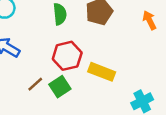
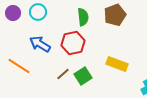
red hexagon: (67, 56) -> (73, 43), moved

